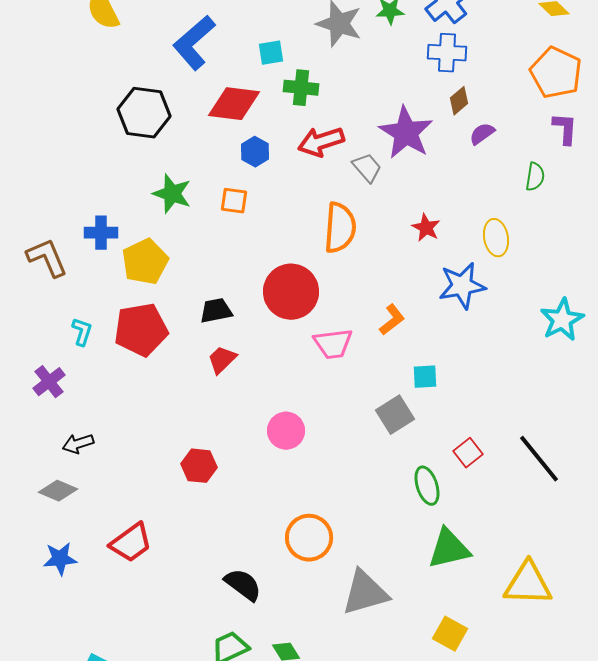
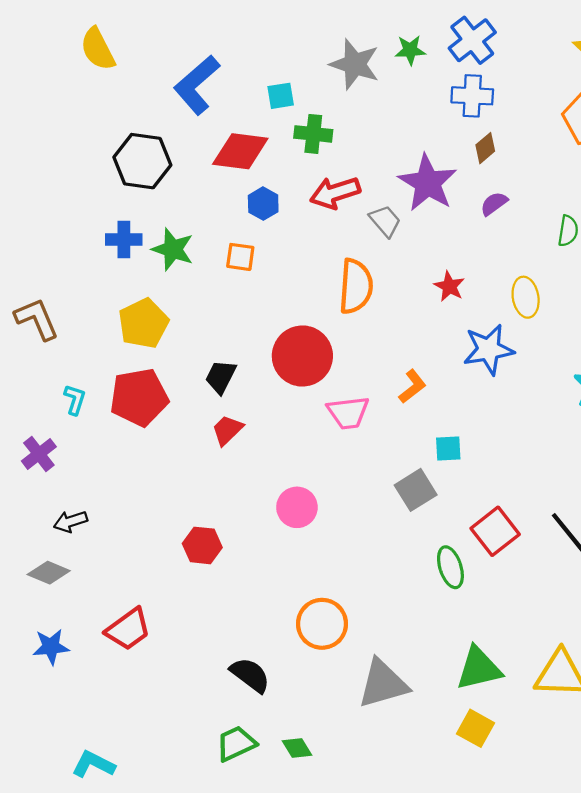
purple semicircle: (482, 134) -> (494, 204), moved
blue cross: (101, 233) -> (124, 240), moved
black trapezoid: (216, 311) -> (221, 377), turned -52
red square: (468, 453) -> (495, 531), size x1.5
green triangle: (449, 549) -> (479, 668), moved

